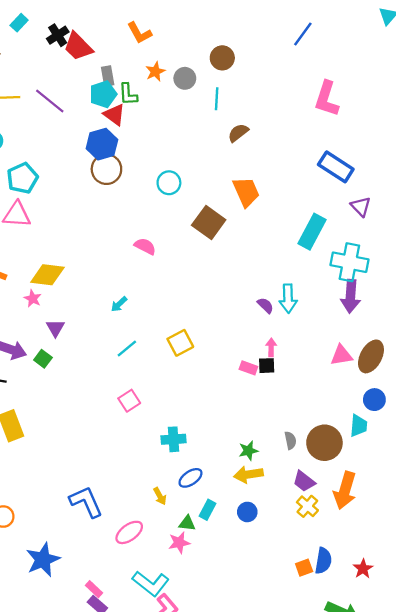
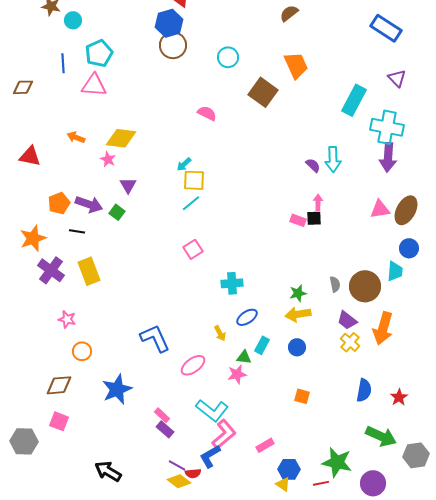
blue rectangle: (336, 167) -> (386, 28), moved
yellow square: (180, 343) -> (194, 180), moved, turned 30
orange square: (304, 568) -> (302, 396), moved, turned 35

